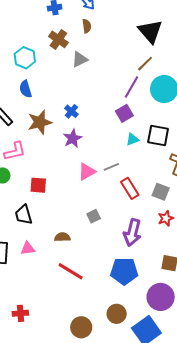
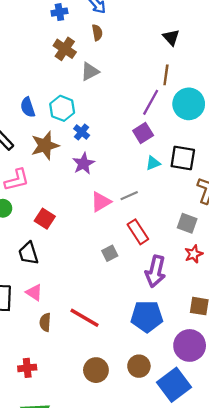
black triangle: (150, 31) -> (171, 37), size x0.6
cyan hexagon: (25, 58) -> (62, 108), moved
brown line: (145, 64) -> (166, 75), turned -36
red square: (38, 185) -> (45, 219), turned 30
red rectangle: (130, 188) -> (138, 232), moved
brown semicircle: (62, 237) -> (45, 322), moved, turned -84
pink triangle: (28, 248) -> (34, 292), turned 42
brown circle: (81, 327) -> (96, 370), moved

